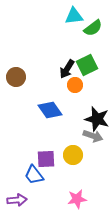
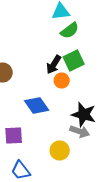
green semicircle: (93, 28) -> (70, 30), moved
purple square: (46, 159) -> (14, 136), moved

